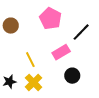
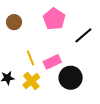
pink rectangle: (61, 52) -> (52, 62), moved
black circle: (72, 76) -> (71, 78), size x1.5

